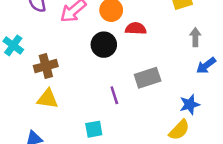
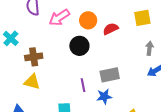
red semicircle: (136, 28) -> (111, 29), moved, turned -35
blue star: (190, 104) -> (104, 97), moved

